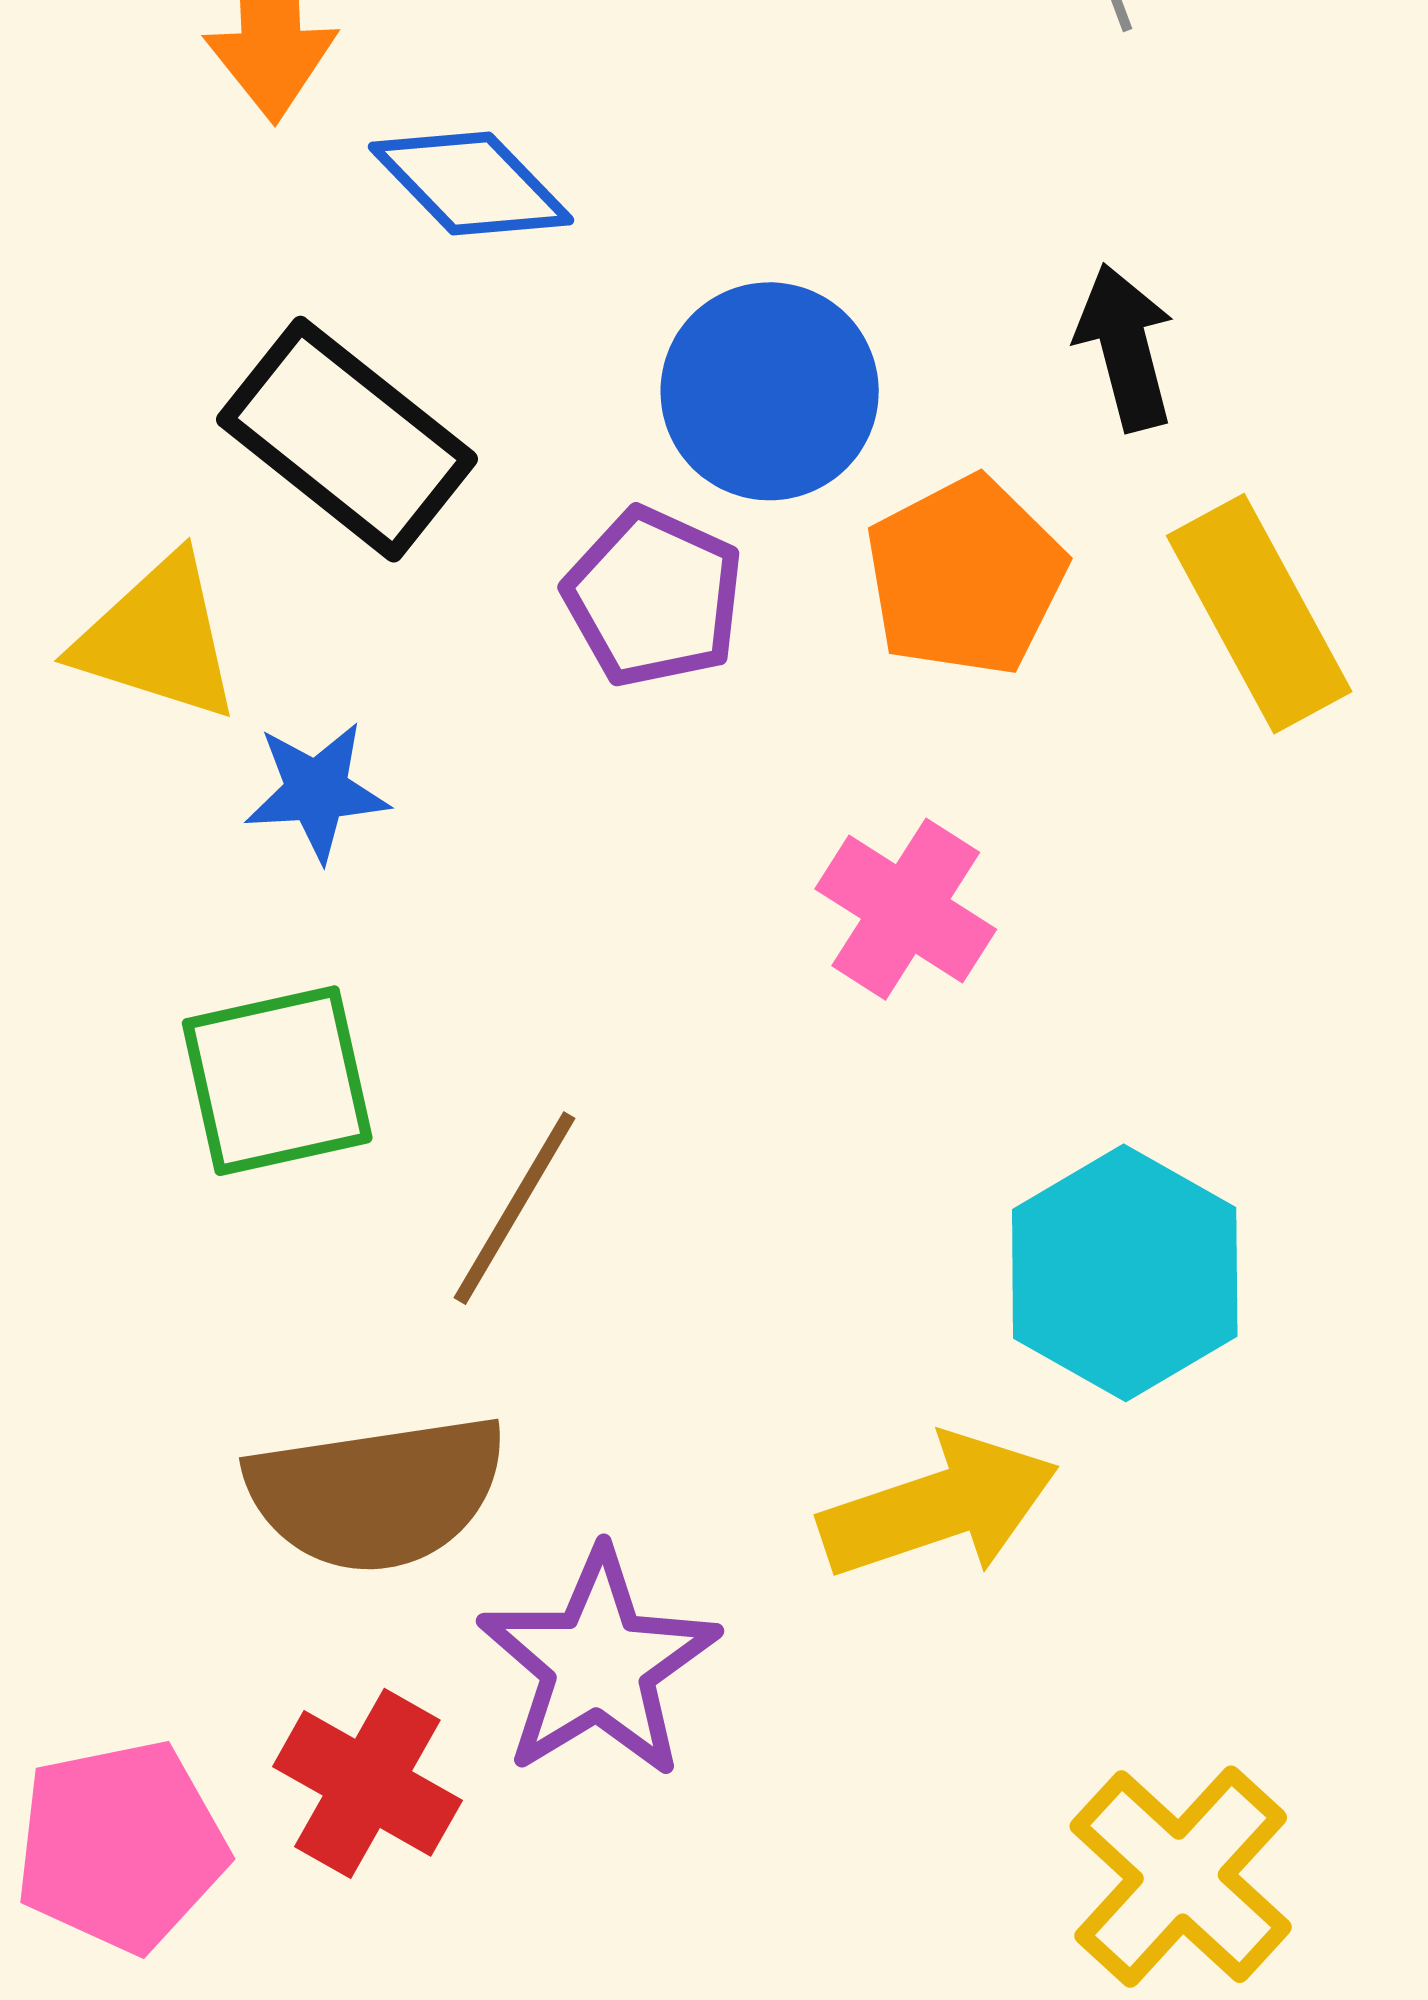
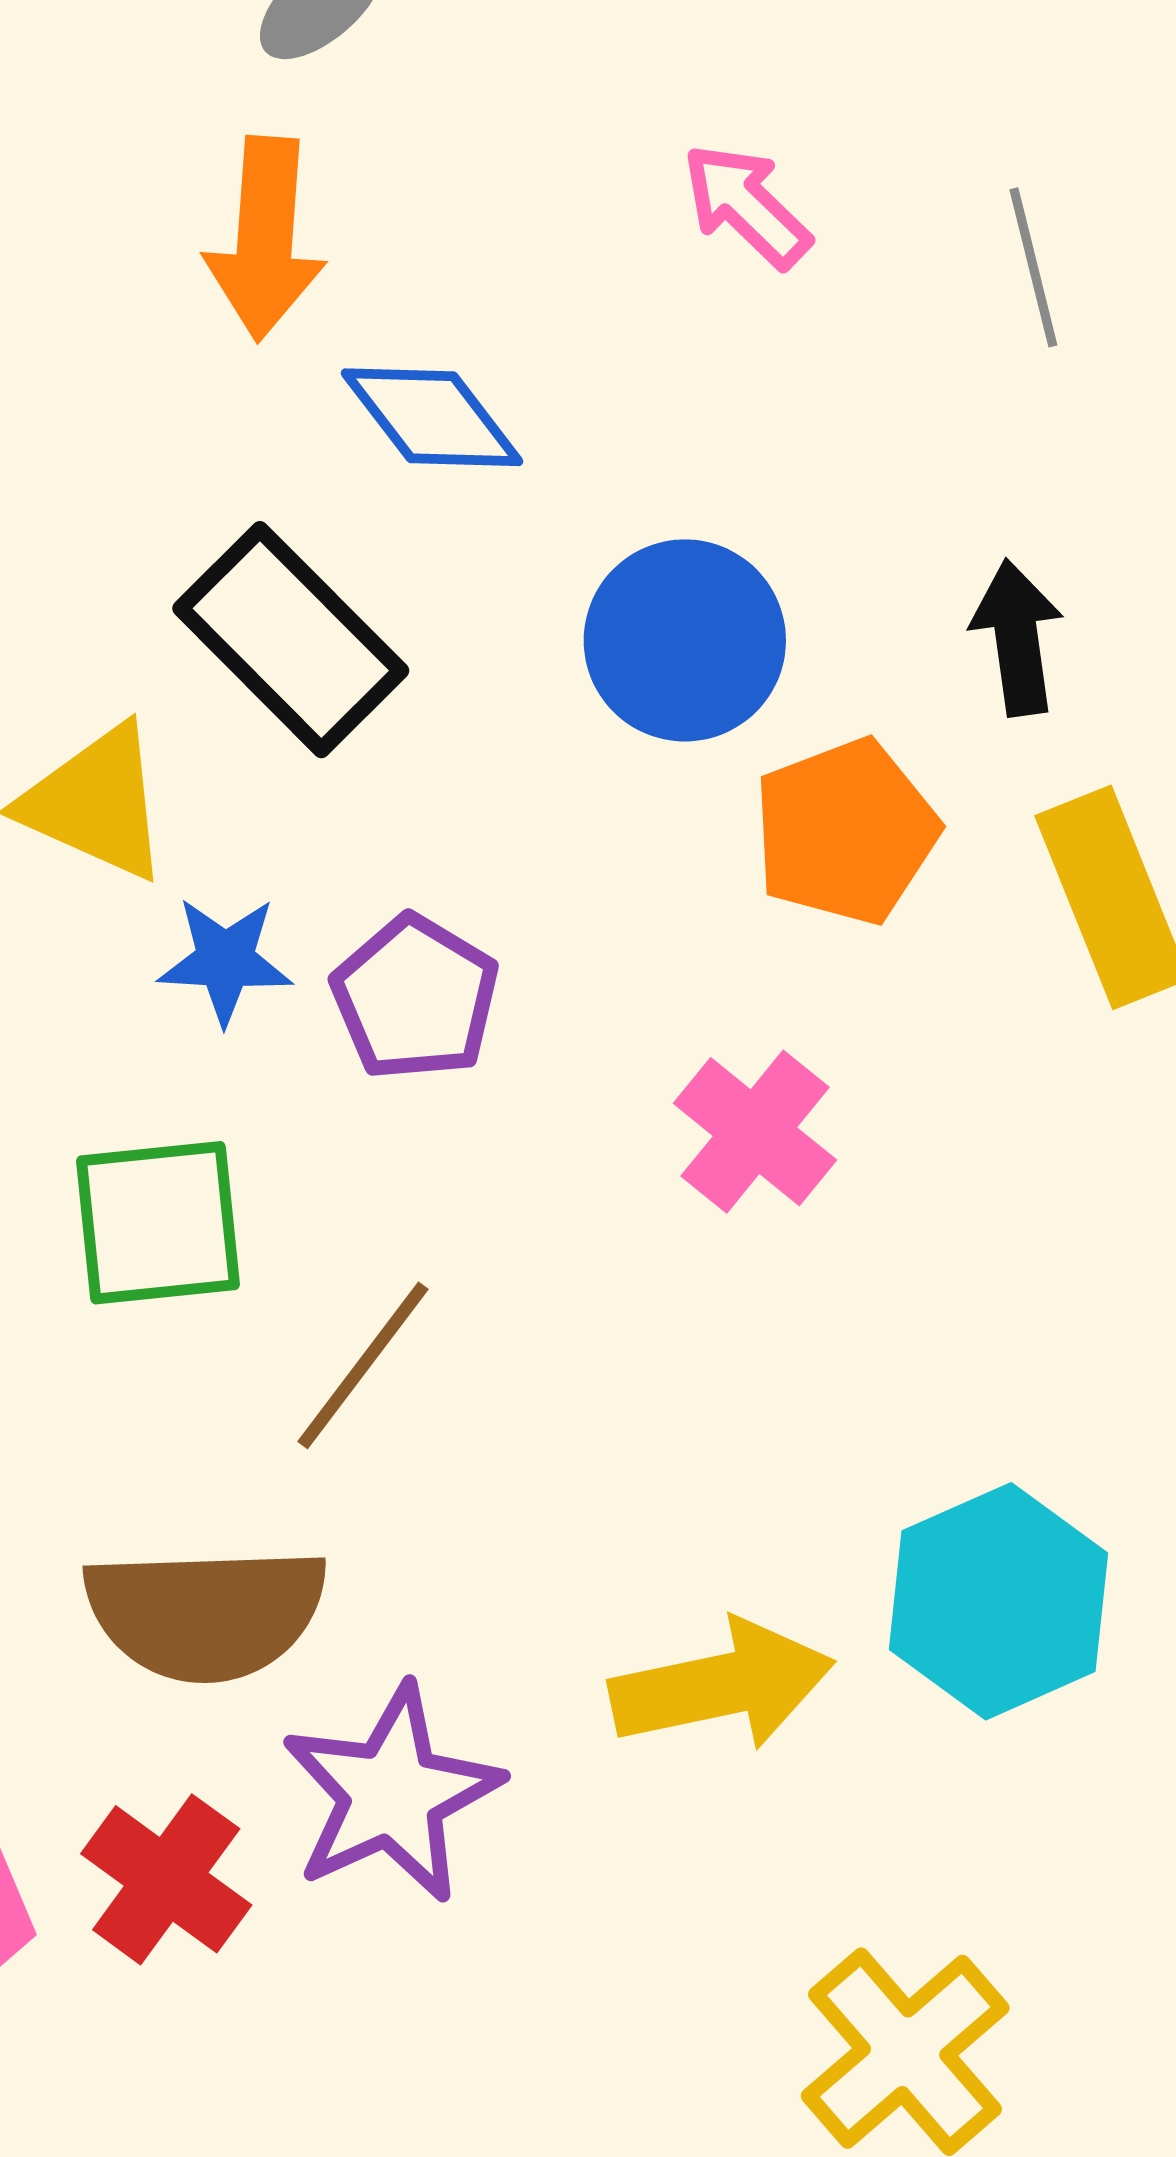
purple pentagon: (654, 597) -> (415, 998), moved
cyan hexagon: (1125, 1273) -> (998, 1601), moved

